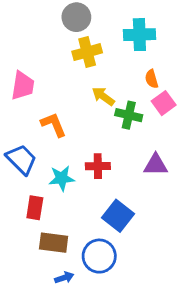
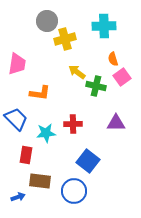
gray circle: (76, 17) -> (47, 21), moved
orange L-shape: (54, 125) -> (40, 93), turned 120
blue arrow: (64, 278) -> (18, 197), moved

